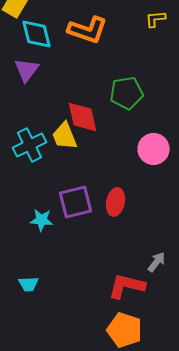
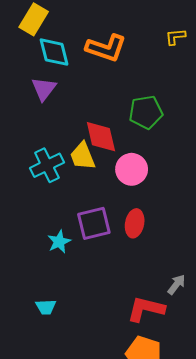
pink circle: (154, 149) -> (132, 169), moved
cyan star: (42, 220) -> (59, 242), turned -30

